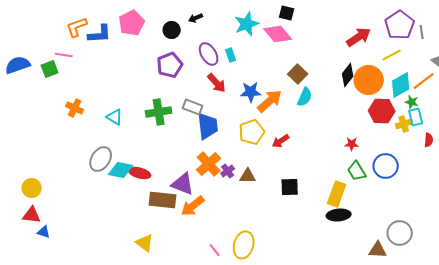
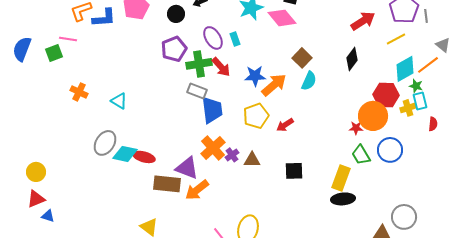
blue semicircle: (18, 65) -> (22, 49), turned -50
orange circle: (369, 80) -> (373, 116), moved
green cross: (159, 112) -> (199, 64), moved
red triangle: (32, 215) -> (36, 199), turned -30

